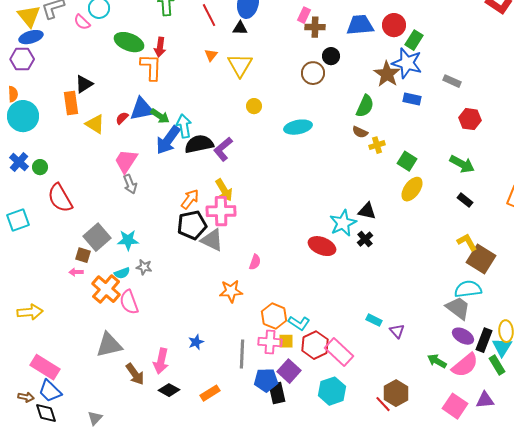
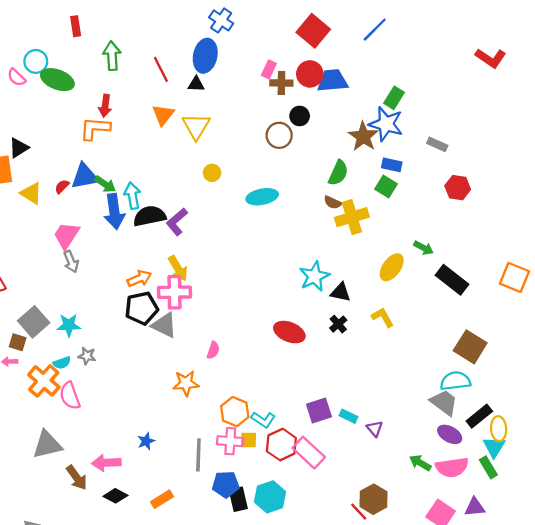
red circle: (394, 25) -> (310, 74), moved
green ellipse: (129, 42) -> (57, 80), moved
orange triangle: (211, 55) -> (163, 115), size x1.5
orange L-shape: (151, 67) -> (95, 128), turned -88
blue arrow: (168, 140) -> (114, 212), turned -44
yellow cross: (377, 145) -> (352, 217), size x1.8
green square: (407, 161) -> (386, 186), moved
green arrow: (462, 164) -> (424, 248), moved, size x0.7
orange arrow: (190, 199) -> (139, 279), turned 30
black rectangle: (465, 200) -> (452, 280), size x1.8
cyan star: (343, 223) -> (314, 276), moved
yellow L-shape: (467, 242) -> (383, 317), moved
black rectangle: (484, 340) -> (479, 416), moved, turned 30
pink arrow: (161, 361) -> (106, 463), turned 75
pink semicircle: (465, 365) -> (452, 467), turned 32
purple square: (289, 371) -> (319, 410), moved, turned 30
cyan hexagon: (332, 391) -> (270, 497), moved

